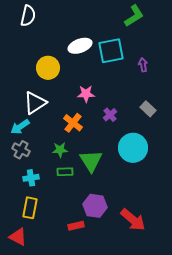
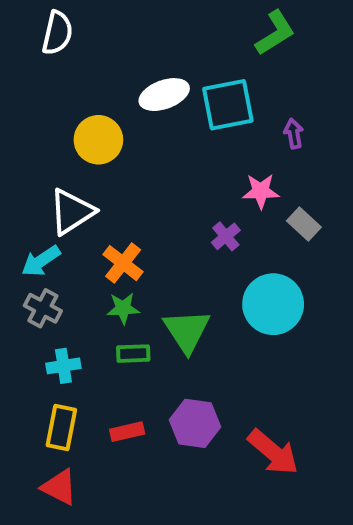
pink star: (86, 94) -> (261, 191), moved
orange cross: (73, 123) -> (123, 263), moved
red rectangle: (76, 226) -> (127, 432), moved
red triangle: (18, 237) -> (59, 487), moved

